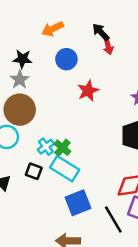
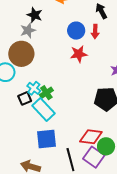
red arrow: (108, 46) -> (95, 32), moved
blue circle: (66, 59) -> (76, 31), moved
cyan cross: (46, 147) -> (34, 88), turned -32
black square: (34, 171) -> (25, 98), moved, turned 32

